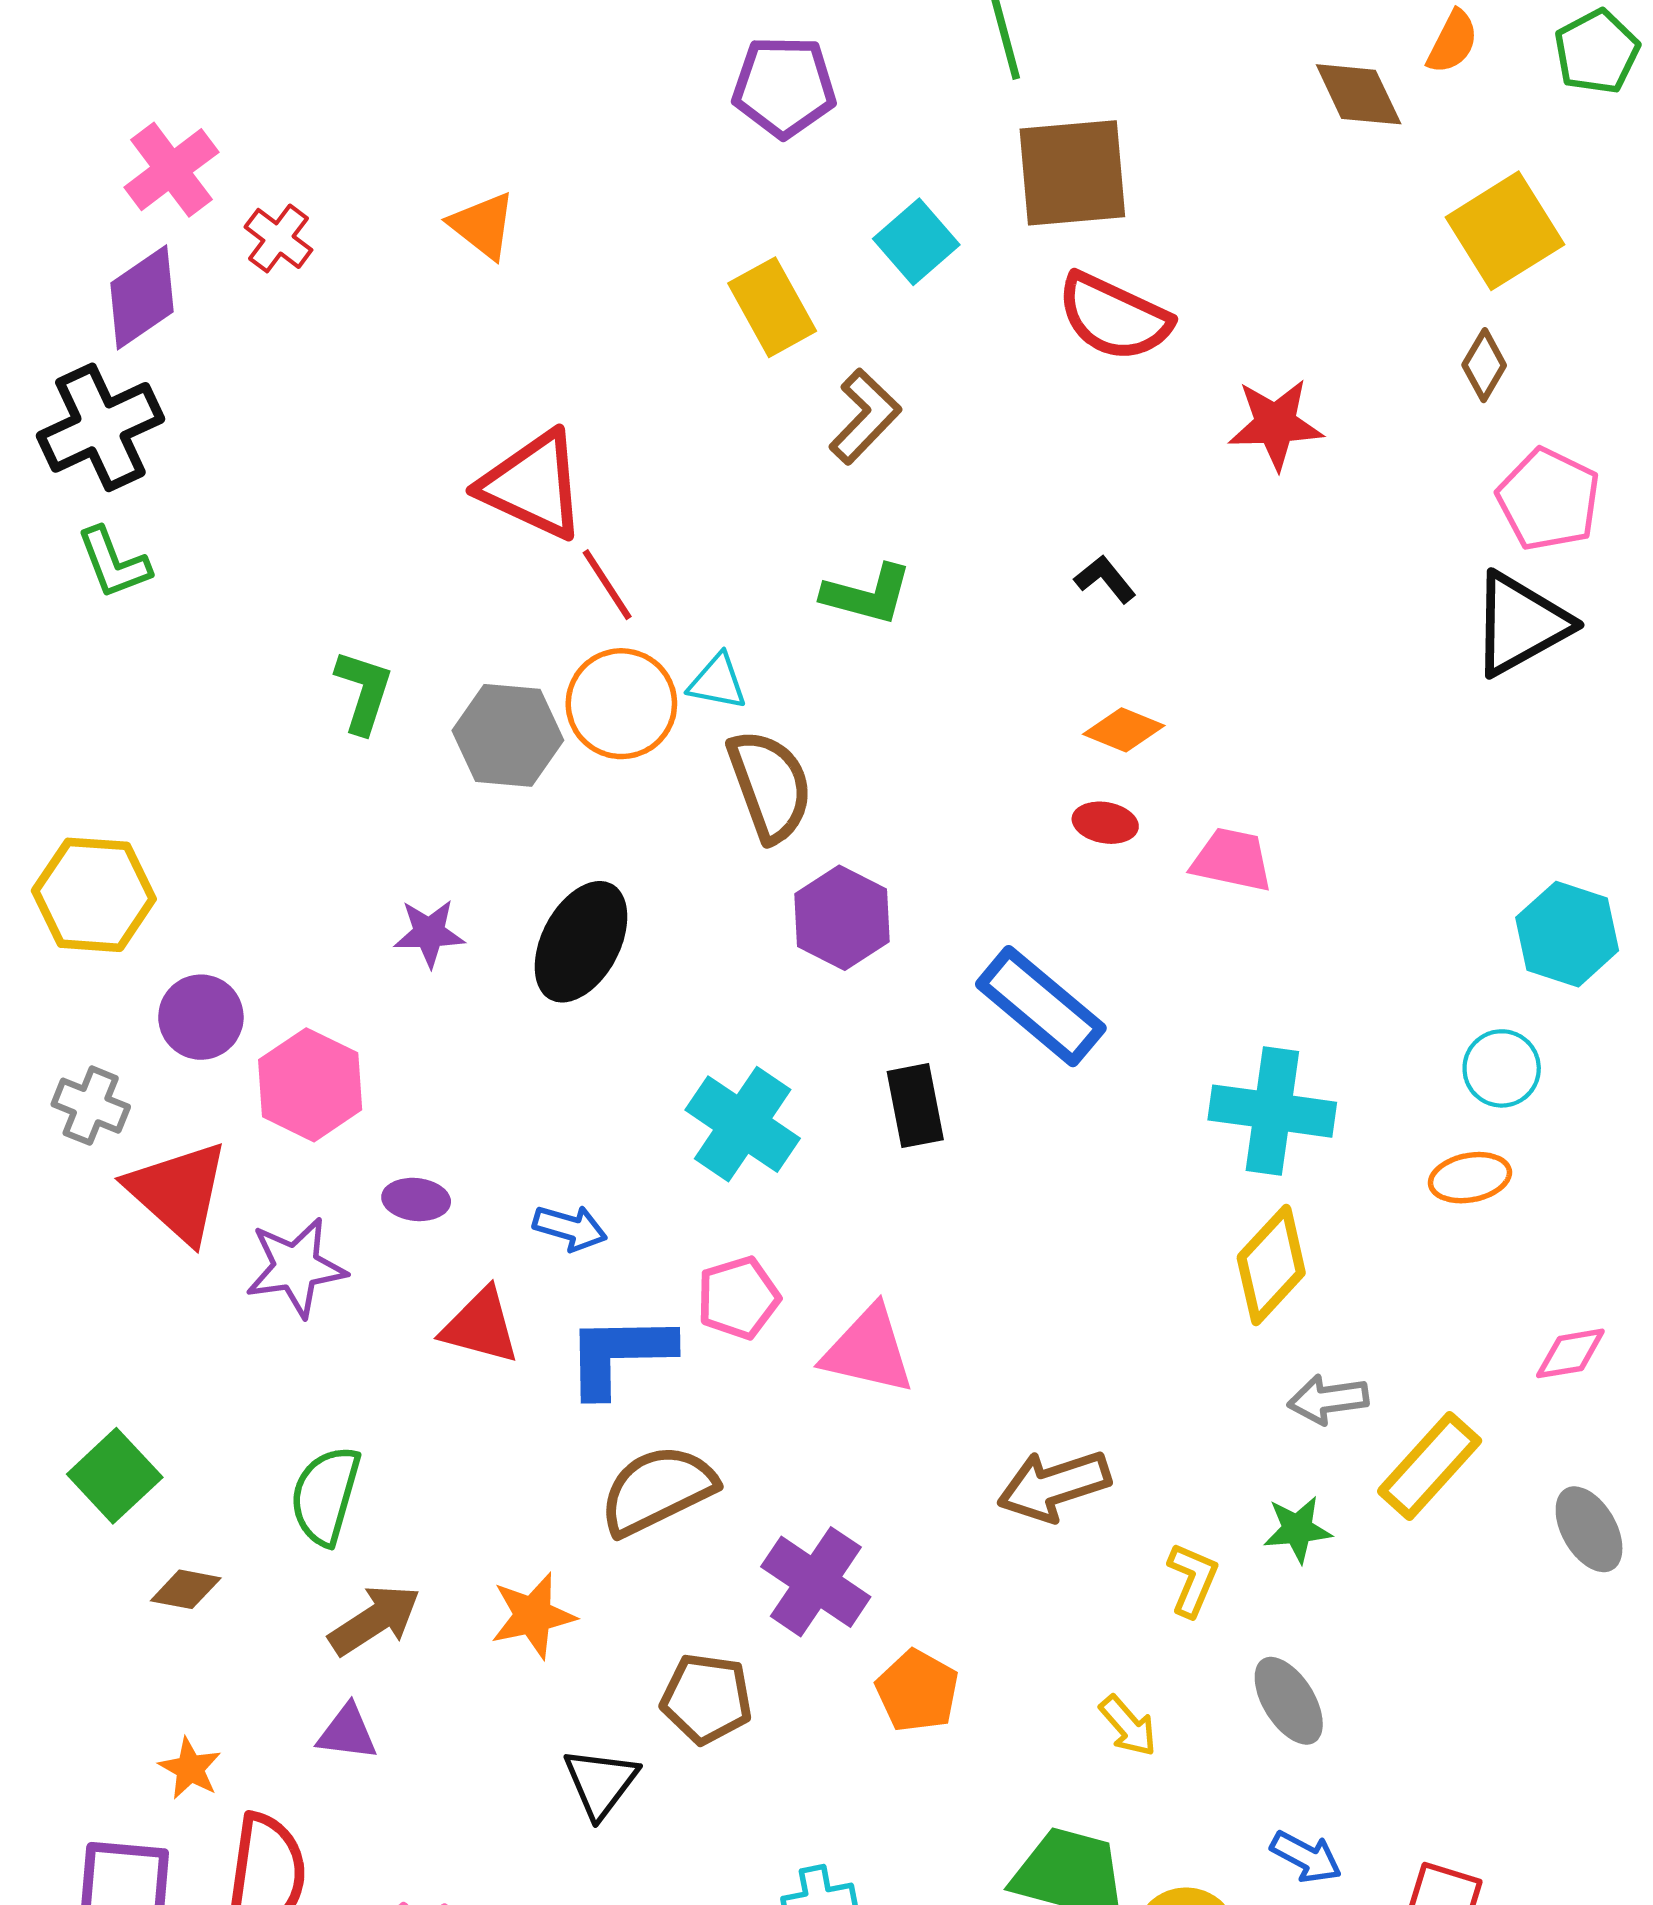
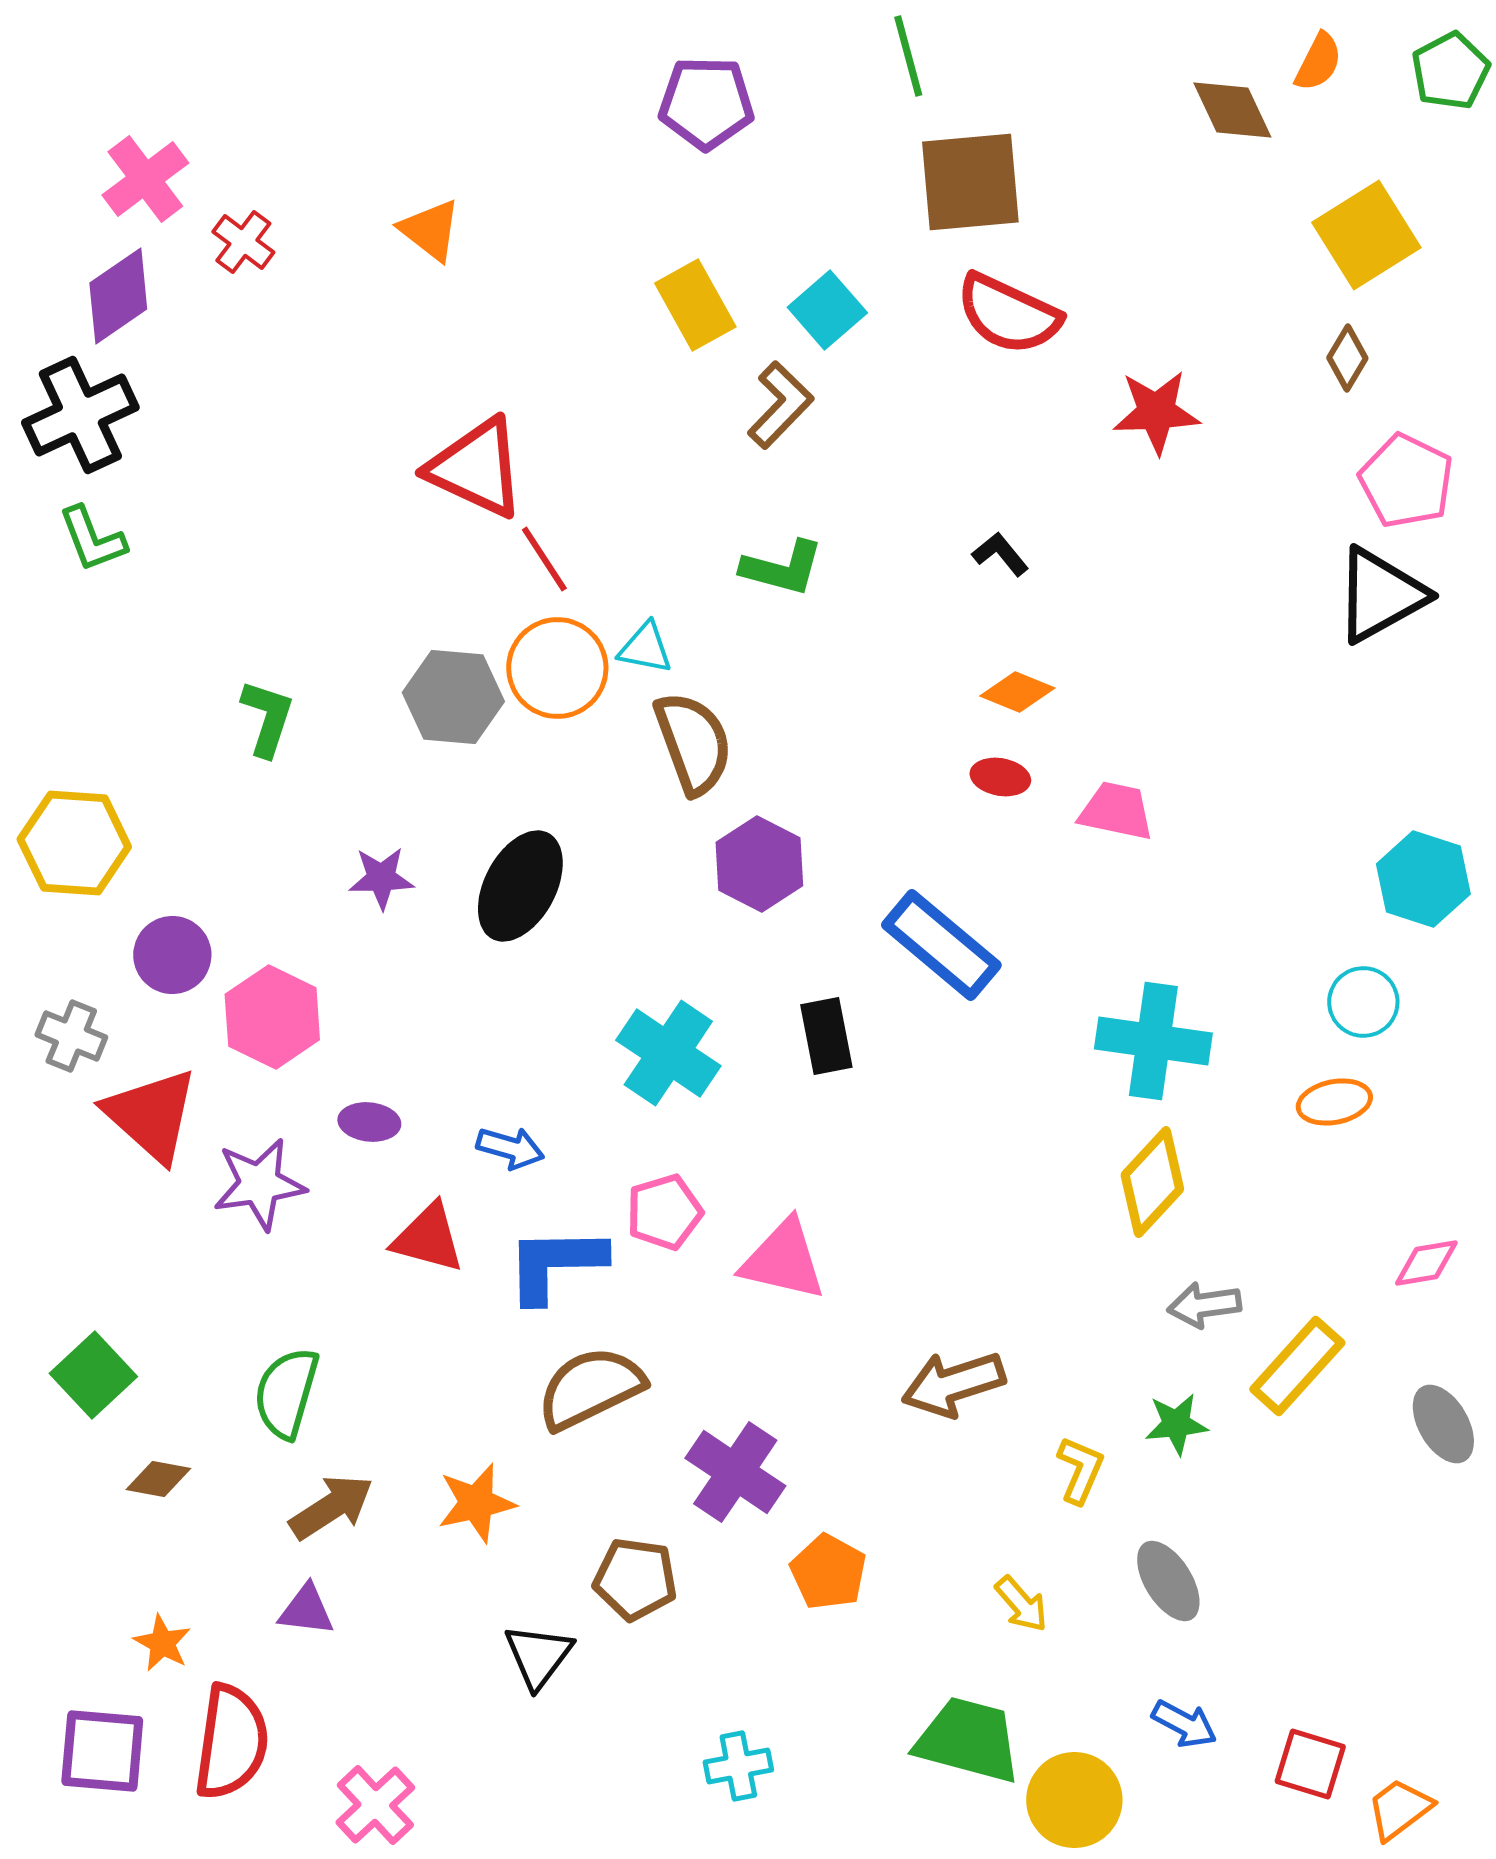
cyan square: (916, 242) -> (827, 310), moved
green L-shape: (364, 692) -> (267, 718), moved

